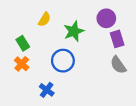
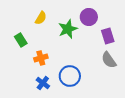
purple circle: (106, 18) -> (89, 17), moved
blue circle: (63, 61) -> (70, 76), moved
orange cross: (22, 64) -> (41, 58), moved, turned 32

